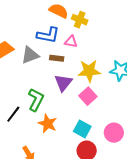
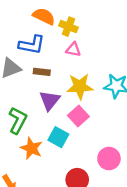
pink triangle: (71, 42) -> (73, 50), moved
cyan square: (82, 129) -> (58, 137), moved

